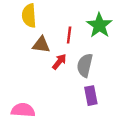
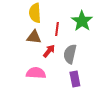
yellow semicircle: (29, 16) -> (35, 13), moved
pink semicircle: (23, 110) -> (36, 73), moved

